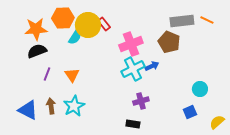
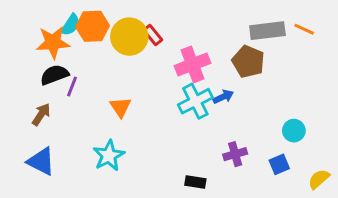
cyan semicircle: (75, 37) -> (71, 25), moved
purple line: (47, 74) -> (72, 87), moved
orange triangle: (72, 75) -> (120, 107), moved
purple cross: (141, 101) -> (235, 154), moved
brown arrow: (51, 106) -> (41, 114), moved, turned 42

